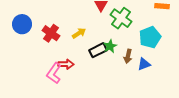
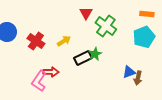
cyan pentagon: (150, 37) -> (144, 37), moved
brown arrow: (128, 56) -> (138, 78), moved

